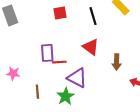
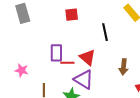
black line: (93, 16) -> (105, 32), moved
red triangle: (91, 47) -> (87, 57), moved

